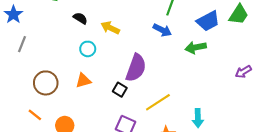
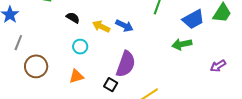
blue arrow: (162, 30) -> (124, 26), moved
purple arrow: (243, 72) -> (218, 66), moved
brown circle: (46, 83) -> (36, 66), moved

